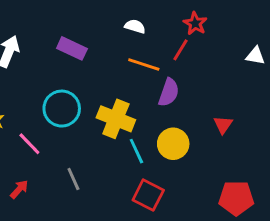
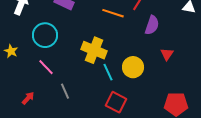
purple semicircle: (169, 92) -> (152, 25), moved
cyan circle: (62, 109) -> (45, 35), moved
pink line: (29, 144) -> (46, 67), moved

